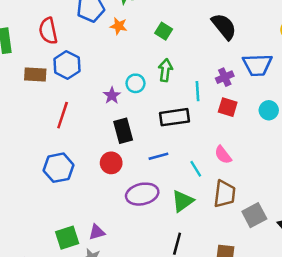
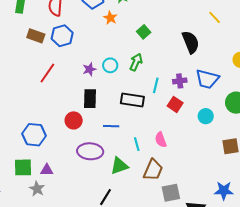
blue hexagon: (59, 168) -> (34, 135), moved

